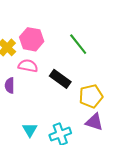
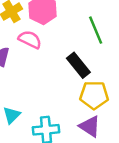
black rectangle: (60, 79) -> (78, 65), moved

